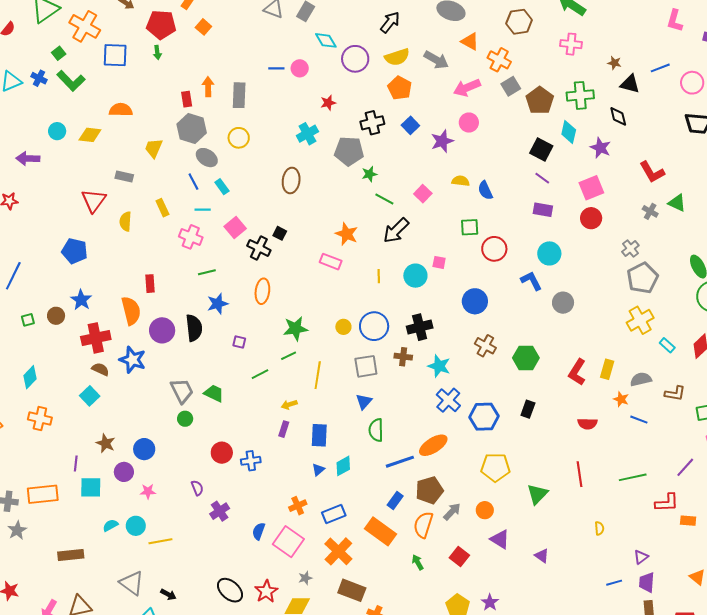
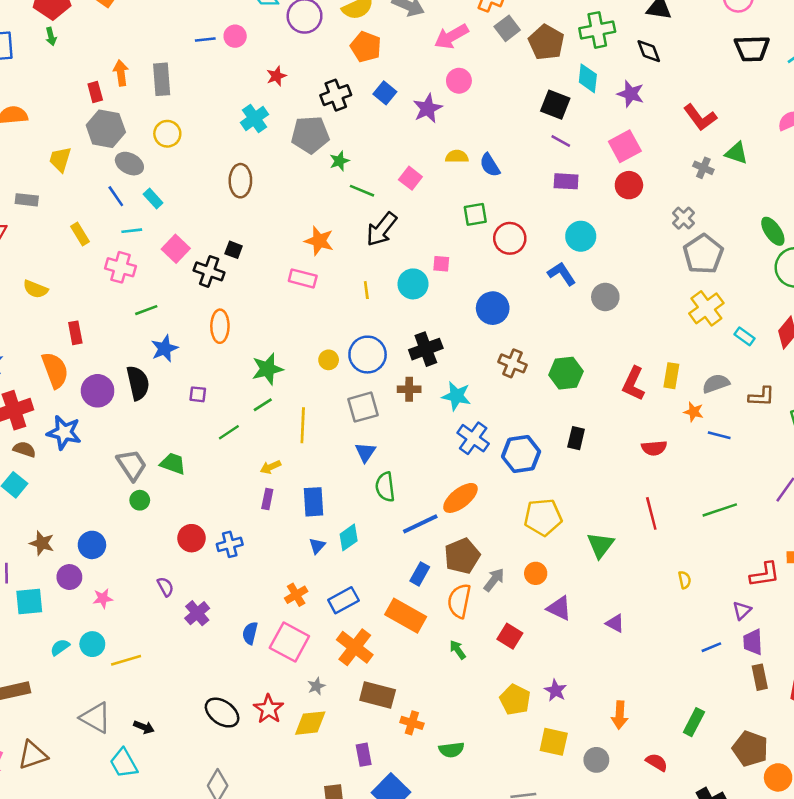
yellow semicircle: (125, 221) -> (36, 289), moved, turned -66
red L-shape: (667, 503) -> (765, 574), moved

